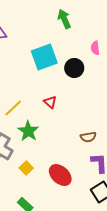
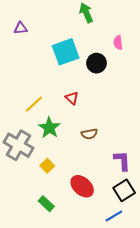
brown semicircle: (88, 137) -> (89, 134), moved
red ellipse: (60, 175) -> (82, 186), moved

